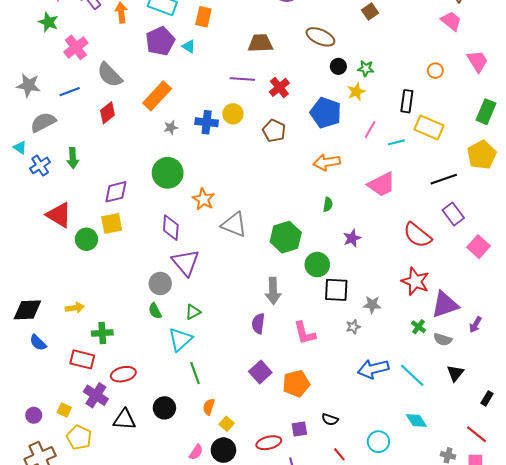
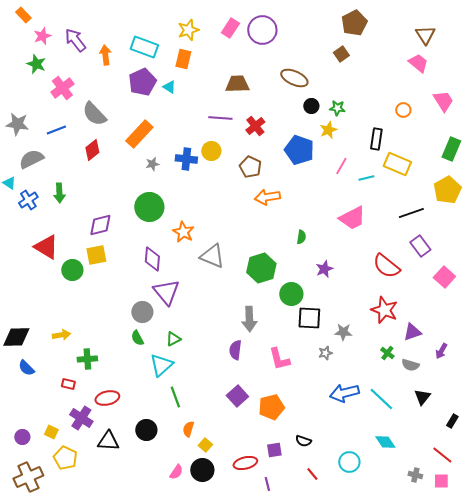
orange arrow: (327, 162) -> (267, 197), moved
purple triangle: (445, 305) -> (412, 332), size x0.7
red rectangle: (82, 359) -> (68, 384), size x0.6

